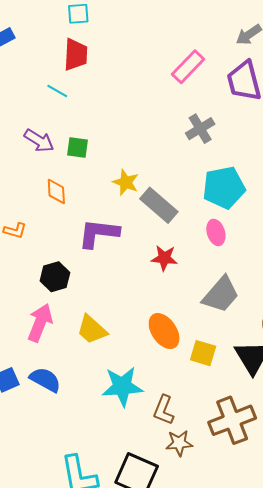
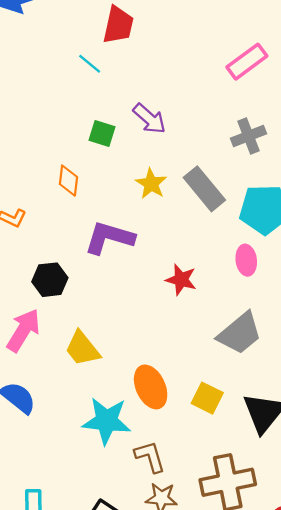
purple arrow: (39, 141) -> (149, 119), moved
gray rectangle: (159, 205) -> (204, 189), moved
orange ellipse: (164, 331) -> (151, 387), moved
brown L-shape: (164, 410) -> (150, 457), turned 132

